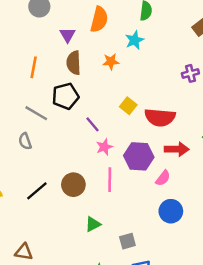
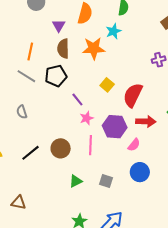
orange star: (111, 62) -> (94, 48), size x1.6
gray line: (36, 113) -> (26, 76), moved
red semicircle: (160, 117) -> (133, 95), turned 110
gray square: (127, 241) -> (106, 181), moved, turned 32

